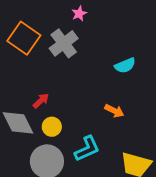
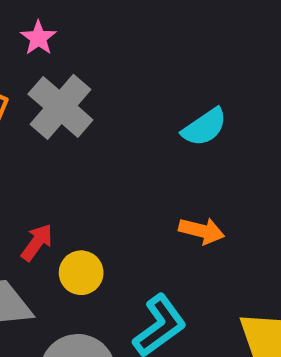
pink star: (79, 14) -> (38, 38), moved
yellow circle: (52, 127) -> (81, 273), moved

